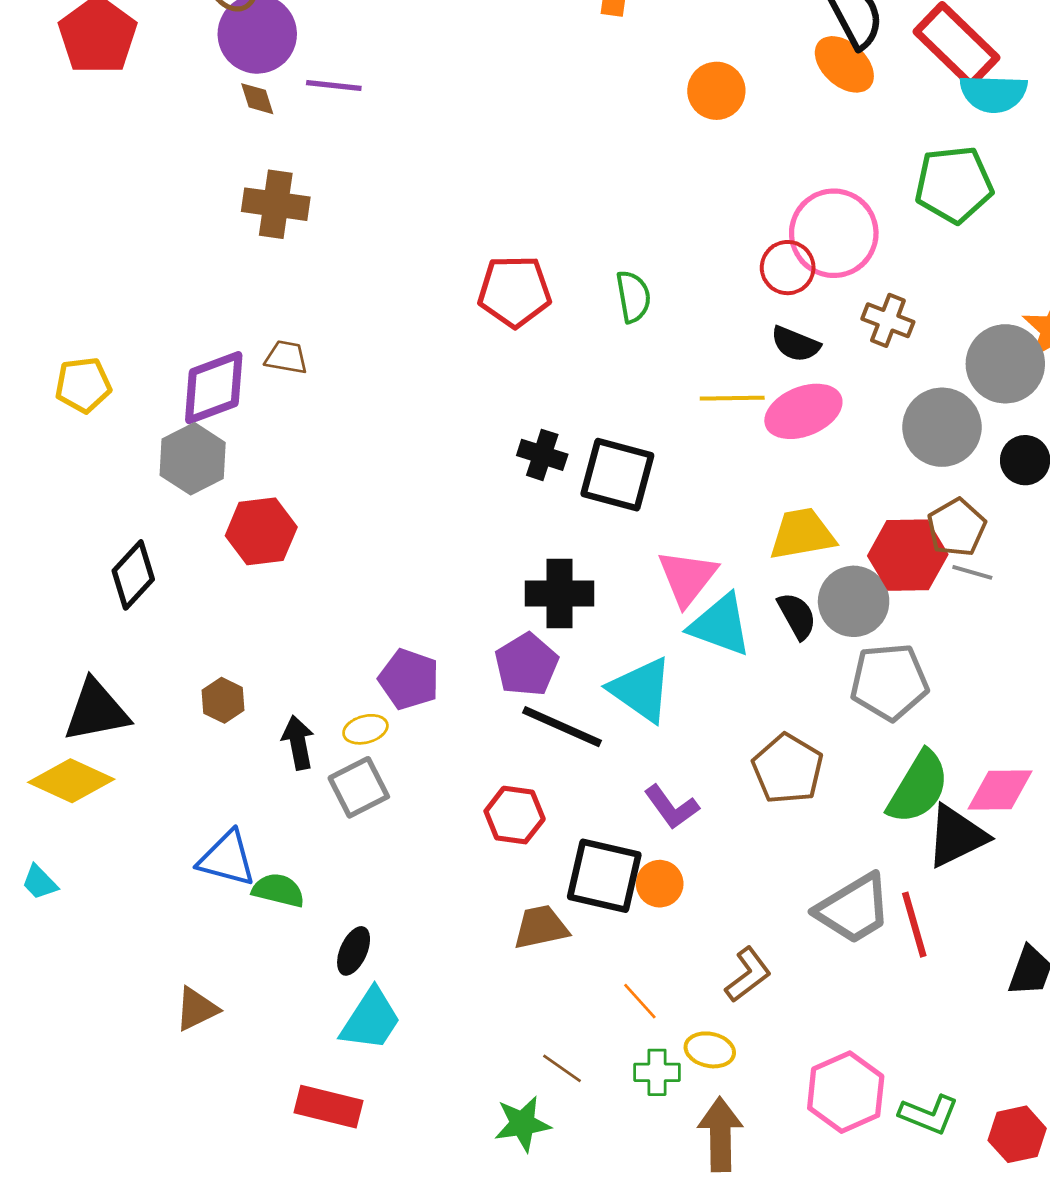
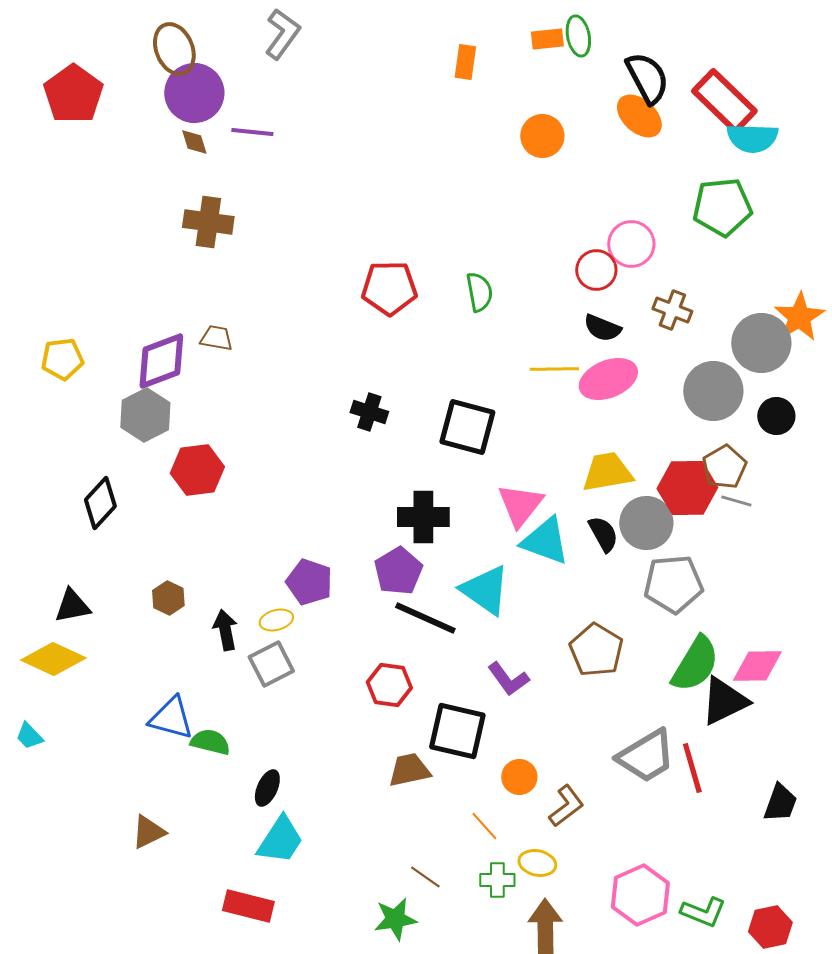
pink circle: (834, 233) -> (631, 244), size x0.7
black cross: (542, 455) -> (369, 412), moved
black triangle: (96, 711) -> (72, 606), size x0.7
orange circle: (660, 884) -> (519, 777), moved

